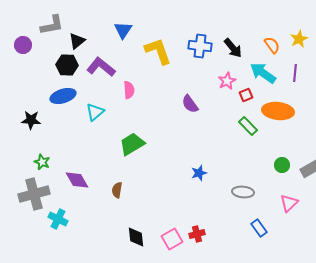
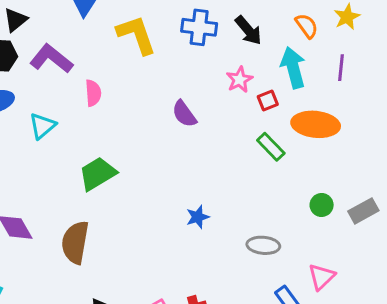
cyan arrow: (263, 73) -> (293, 68), turned 40
brown semicircle: (117, 190) -> (75, 242), size x1.8
pink triangle: (289, 203) -> (322, 277), moved

